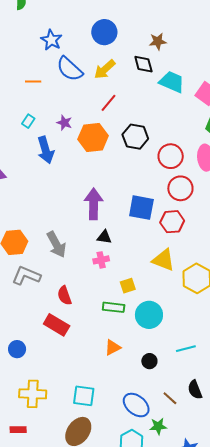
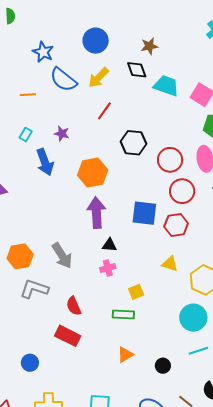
orange hexagon: (93, 138) -> (93, 173), moved
yellow triangle: (163, 260) -> (170, 264), size x0.7
cyan circle: (149, 315) -> (193, 318), moved

